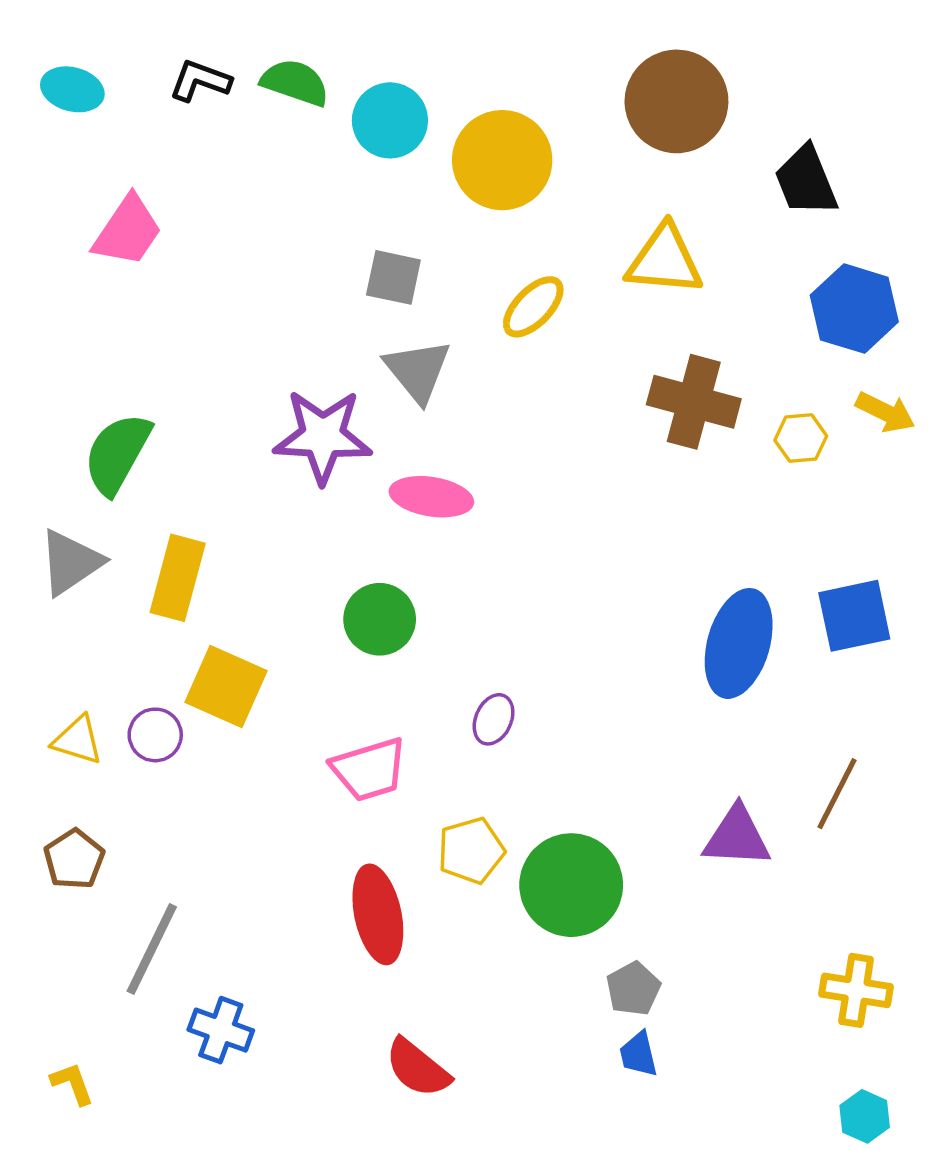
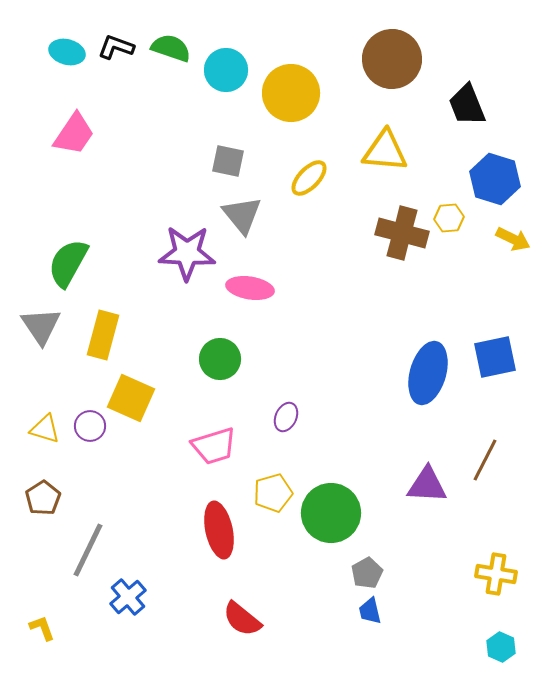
cyan ellipse: (72, 89) -> (67, 52), moved
yellow hexagon: (801, 438) -> (449, 218), moved
gray triangle: (71, 562) -> (41, 326), turned -30
blue cross: (221, 1030) -> (128, 597), turned 30

